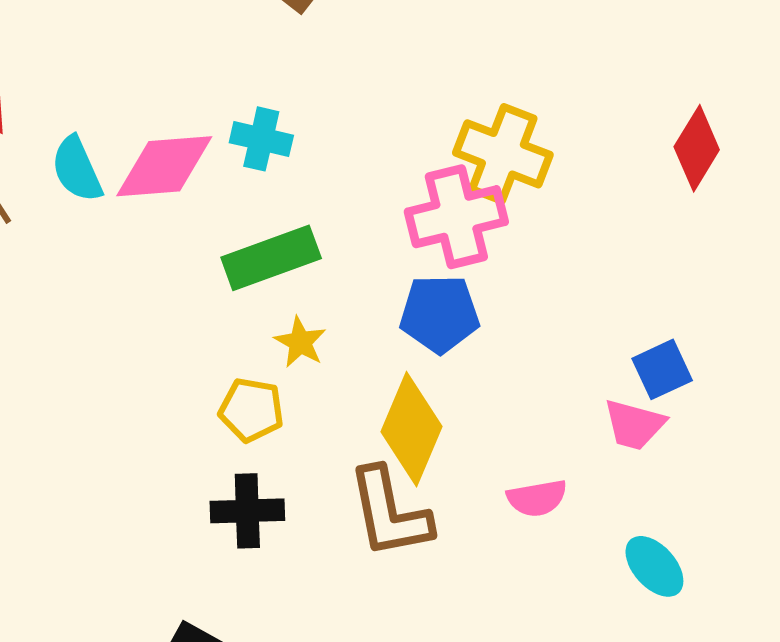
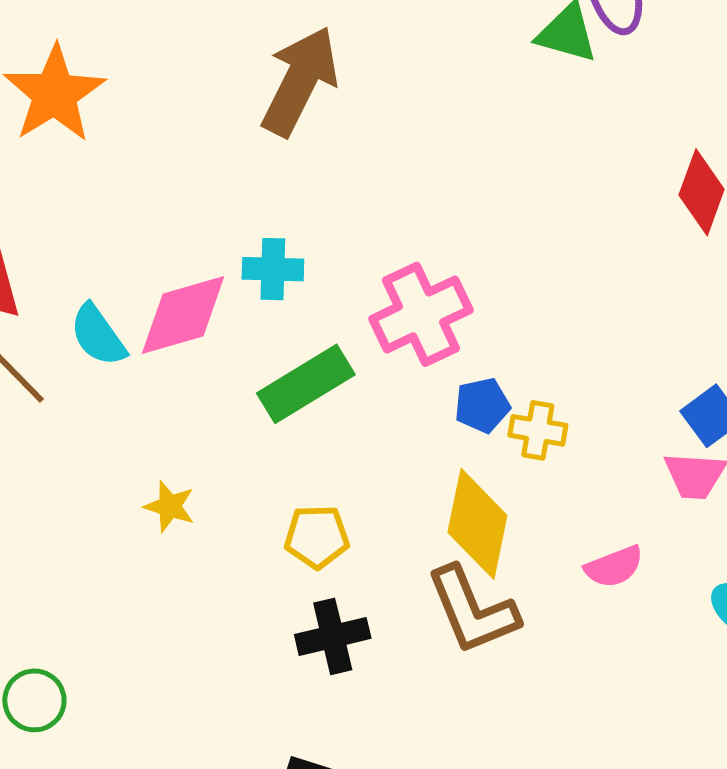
yellow cross: (503, 154) -> (538, 430), moved, size x0.6
pink cross: (456, 217) -> (421, 314), moved
blue pentagon: (440, 314) -> (482, 405), size x0.7
yellow star: (300, 342) -> (170, 506), moved

